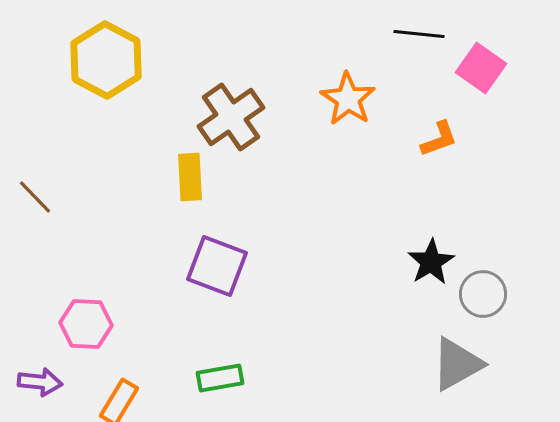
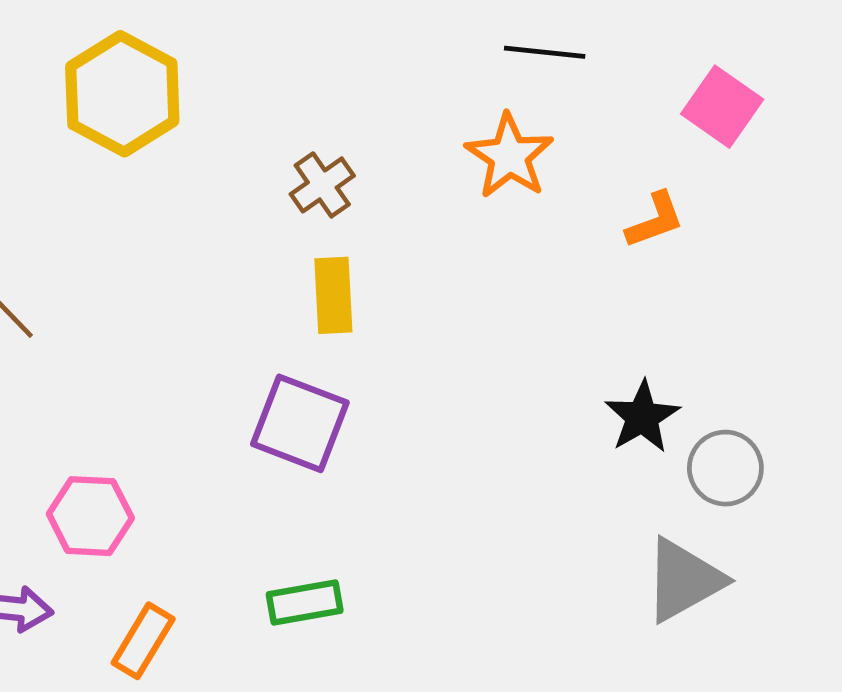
black line: (419, 34) -> (545, 52), moved
brown cross: (231, 117) -> (322, 185), size x0.6
yellow rectangle: (190, 177) -> (333, 295), moved

